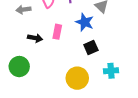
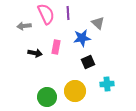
blue star: (85, 22) -> (82, 38), turned -30
green circle: (19, 67) -> (47, 97), moved

